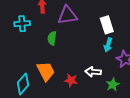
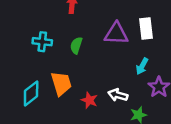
purple triangle: (67, 15) -> (116, 34), moved
cyan cross: (22, 24) -> (42, 42), moved
white rectangle: (107, 25) -> (146, 29), moved

